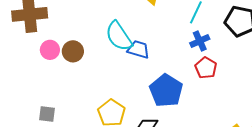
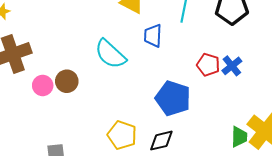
blue cross: (200, 41) -> (232, 66), moved
blue trapezoid: (138, 49) -> (153, 36), moved, turned -90

